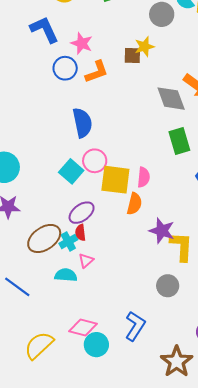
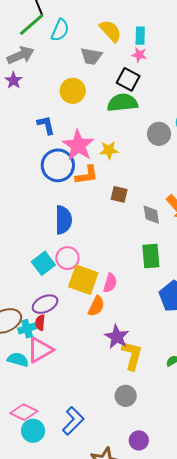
blue L-shape: (44, 30) -> (46, 125), size x0.7
pink star: (82, 43) -> (78, 145), size x1.5
yellow star: (144, 47) -> (109, 150), moved
brown square: (132, 56) -> (119, 194), moved
blue circle: (65, 68) -> (58, 165), size x1.4
gray diamond: (171, 99) -> (151, 215), size x0.7
pink triangle: (86, 260) -> (40, 350), size x1.8
gray circle: (168, 286) -> (126, 396), moved

